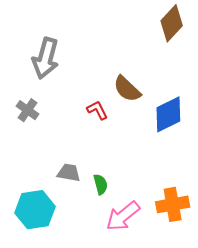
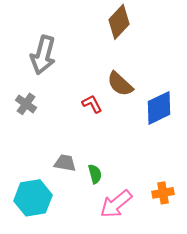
brown diamond: (172, 23) -> (119, 22), moved
orange cross: (173, 204) -> (163, 193), size x0.7

